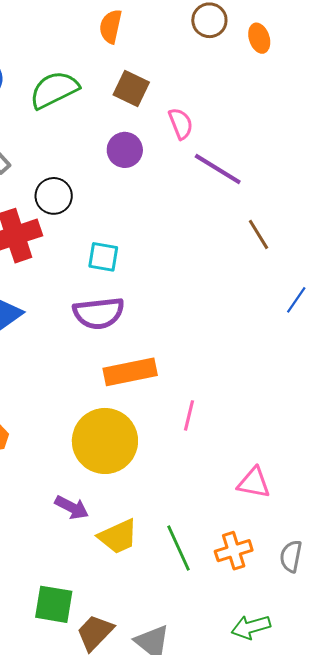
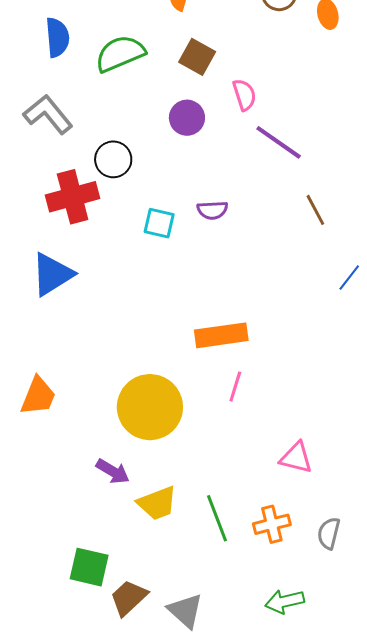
purple semicircle: (99, 313) -> (212, 210), moved, size x0.6
orange rectangle: (130, 372) -> (221, 335), moved

